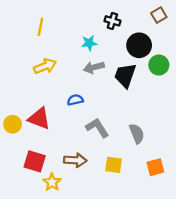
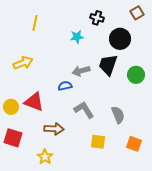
green circle: (159, 65) -> (136, 75), moved
yellow arrow: (45, 66) -> (23, 63), moved
gray arrow: (94, 67) -> (81, 71), moved
brown arrow: (75, 160) -> (54, 129), moved
red square: (35, 161) -> (13, 138), moved
orange square: (155, 167) -> (134, 144), turned 35

